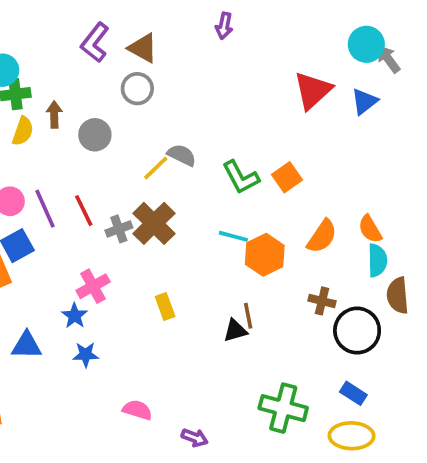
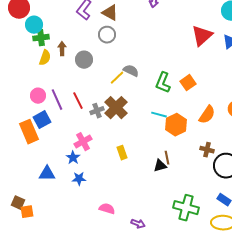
green L-shape: (241, 177) -> (163, 83), turned 50

